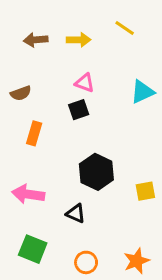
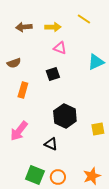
pink triangle: (85, 83) -> (60, 48), moved
pink arrow: (28, 194) -> (19, 131), turned -60
green square: (33, 249) -> (35, 175), moved

